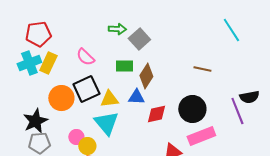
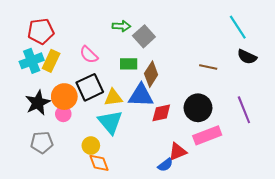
blue triangle: (136, 97) -> (141, 96), size x1.5
black semicircle: (249, 97) -> (247, 57), moved, turned 36
black star: (35, 121) -> (38, 103), moved
pink circle: (76, 137) -> (63, 114), moved

